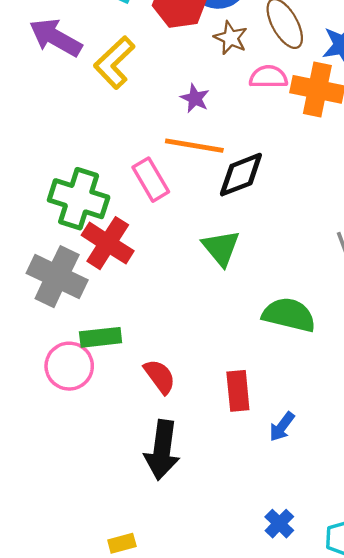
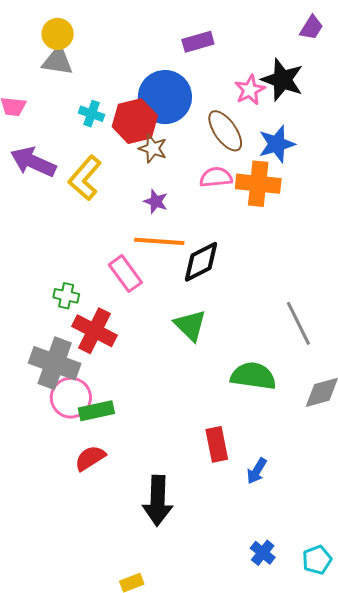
brown star: (231, 38) -> (153, 149), moved
green cross: (79, 199) -> (66, 296), size x0.5
pink circle: (69, 366) -> (71, 398), moved
red semicircle: (160, 376) -> (90, 458), moved, turned -80

